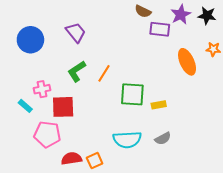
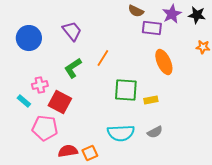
orange ellipse: (187, 62) -> (164, 62), moved
orange line: (104, 73) -> (103, 58), moved
red square: (63, 107) -> (60, 102), turned 30

